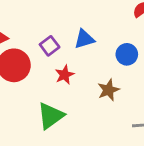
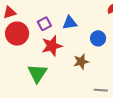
red star: (65, 75) -> (52, 46), size x1.5
green triangle: (51, 116) -> (37, 73), turned -30

